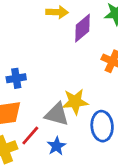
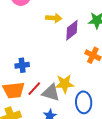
red line: (30, 135) -> (34, 89), moved

